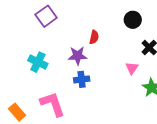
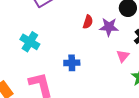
purple star: (78, 56) -> (109, 27), moved

